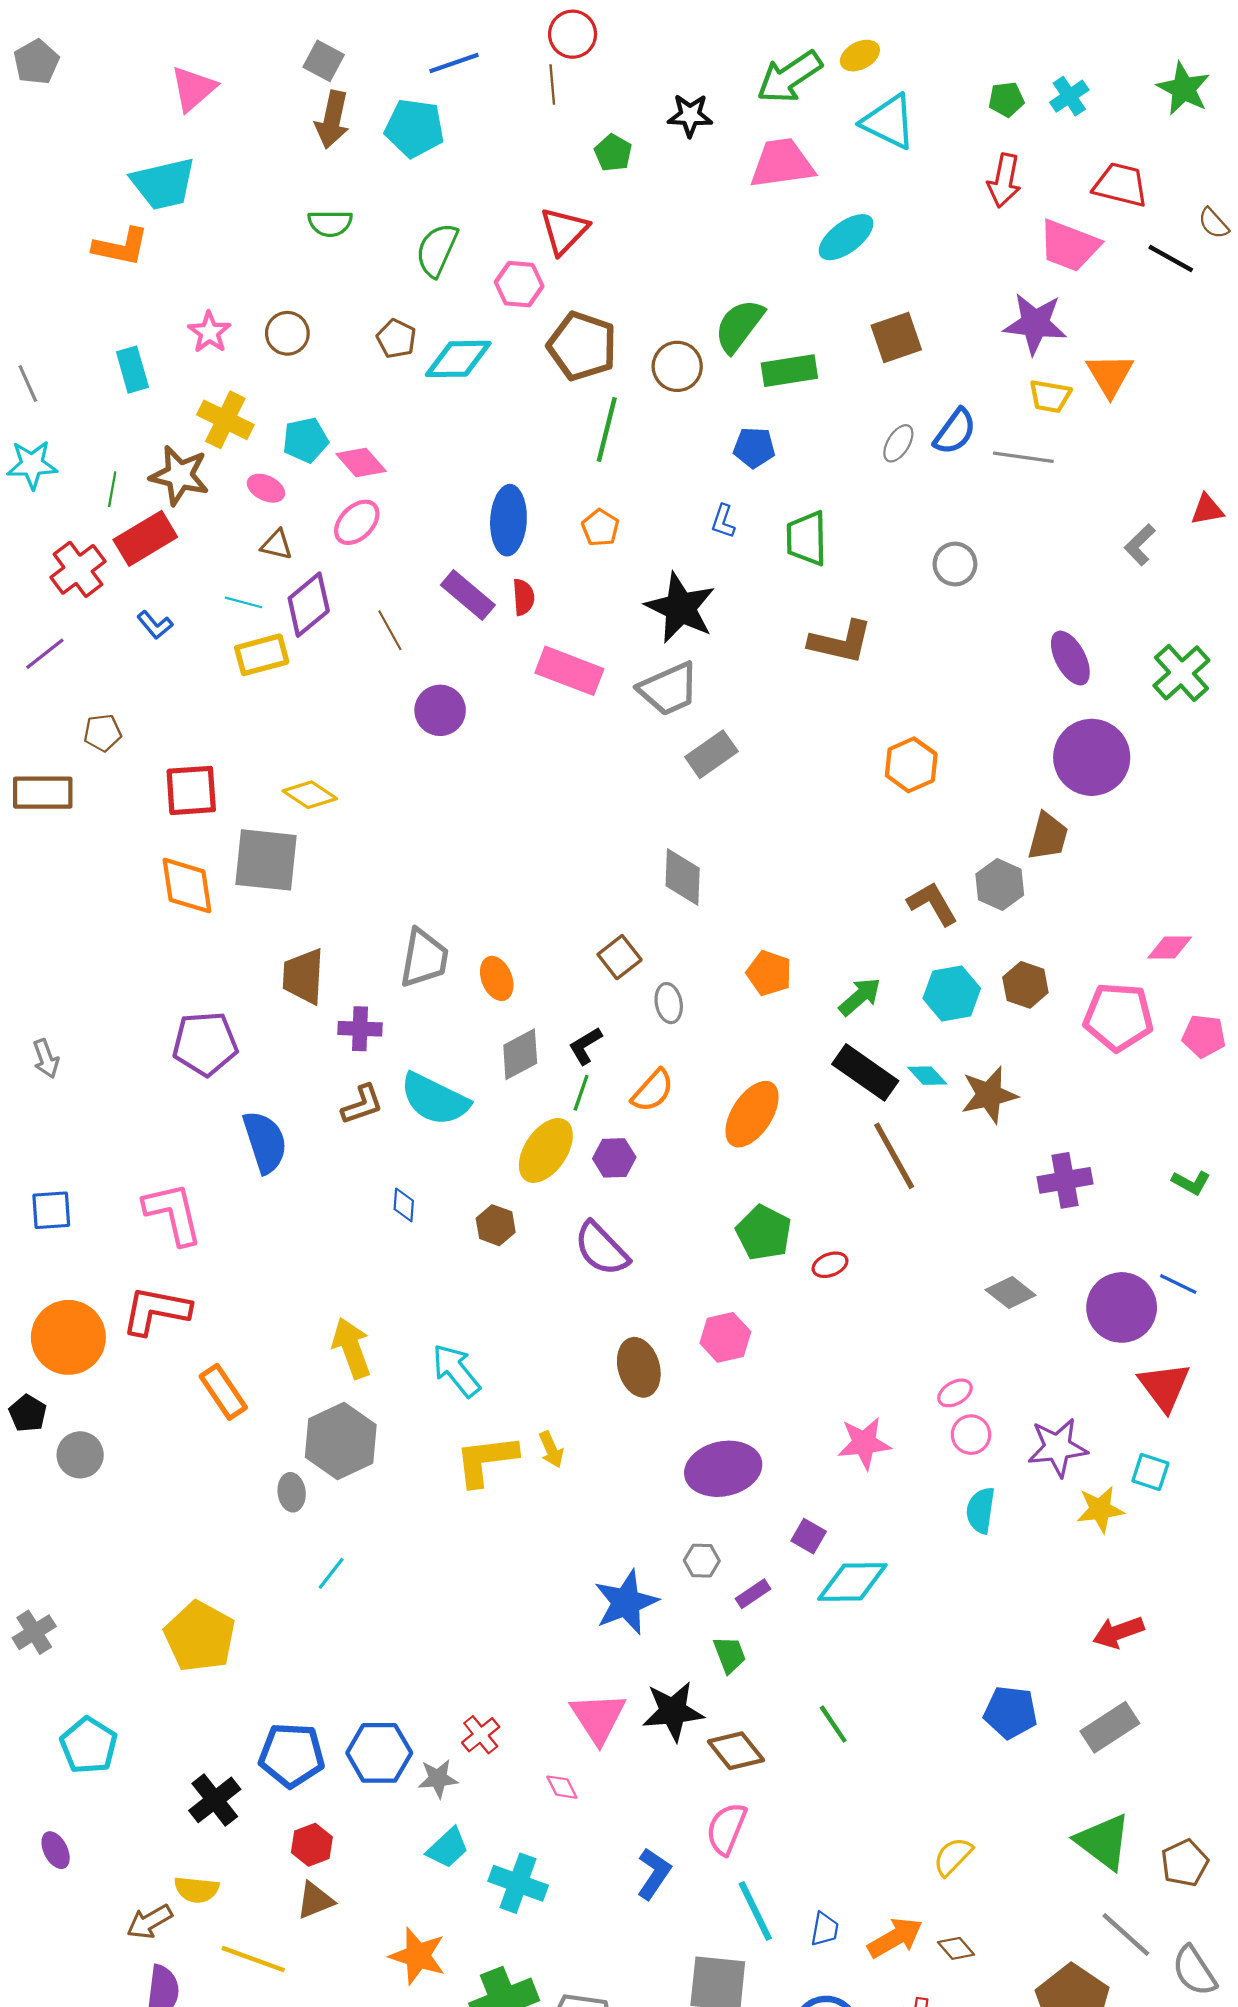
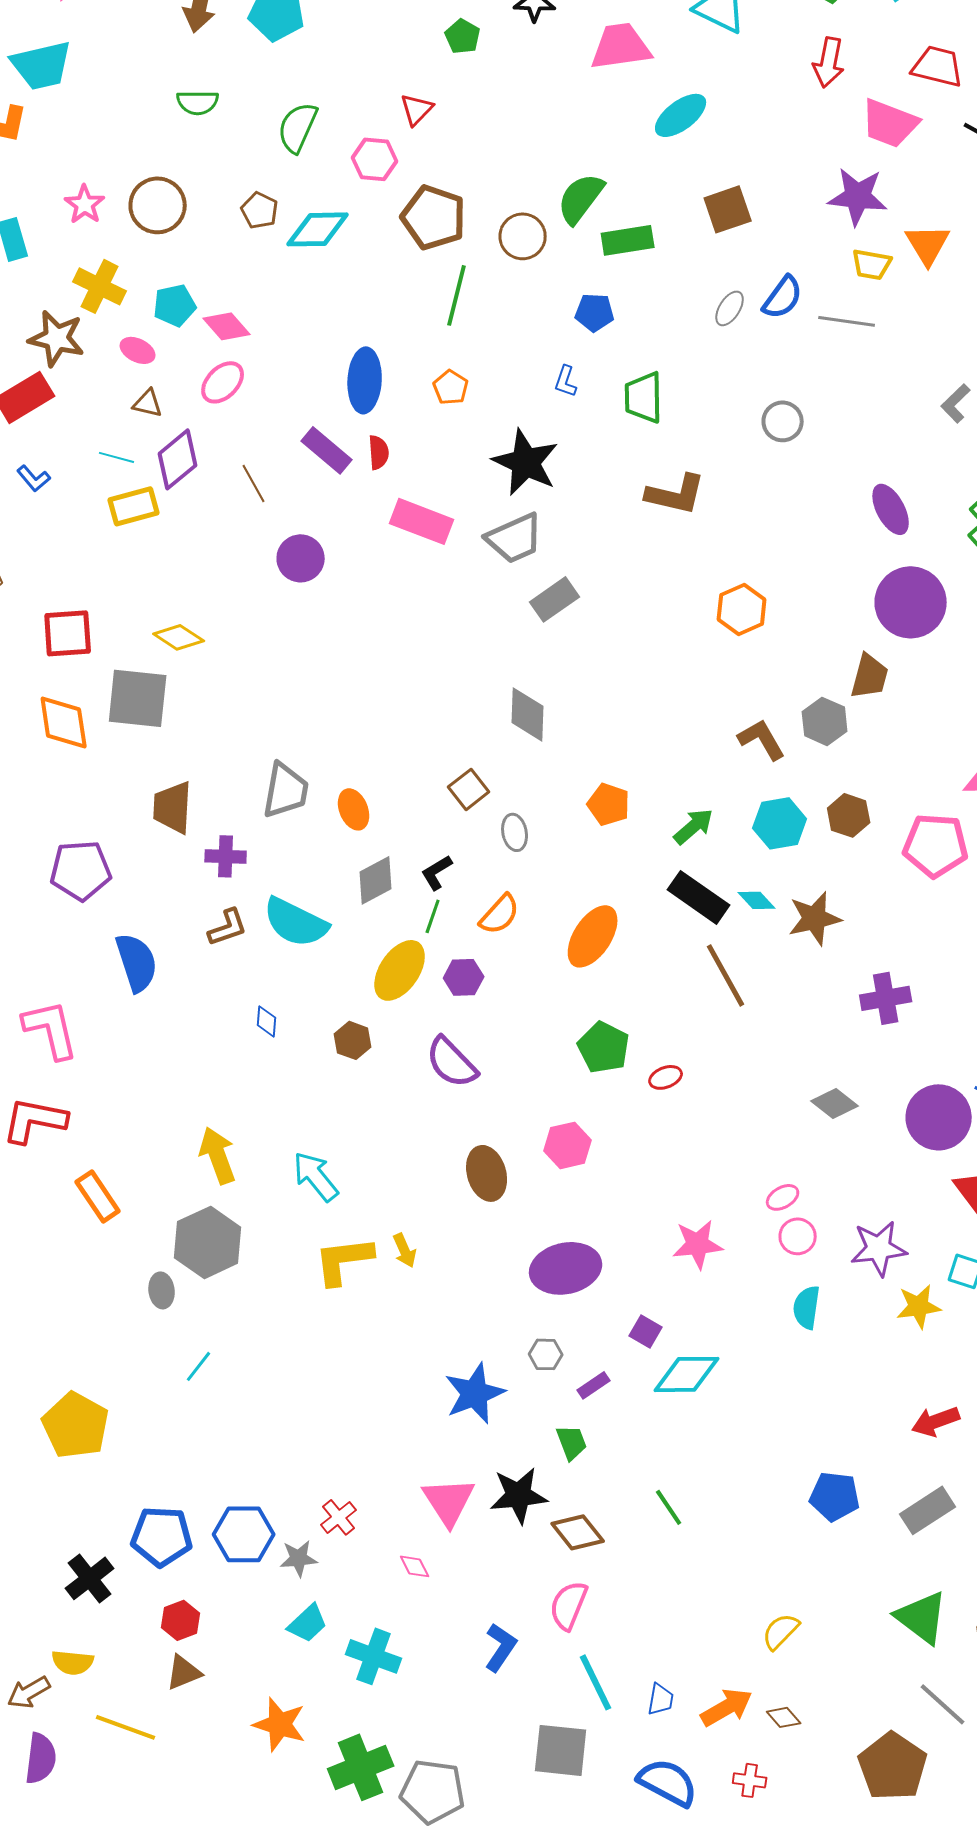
red triangle: (564, 231) -> (417, 109), size x0.7
brown circle: (287, 333) -> (158, 205), size x1.4

